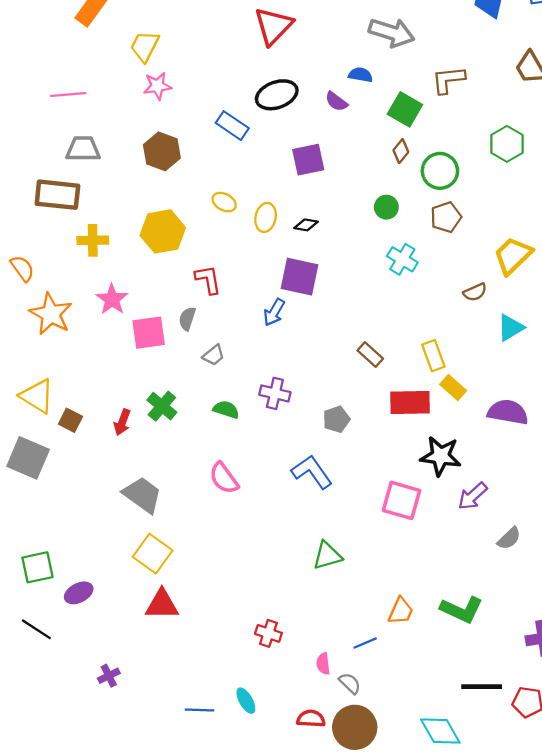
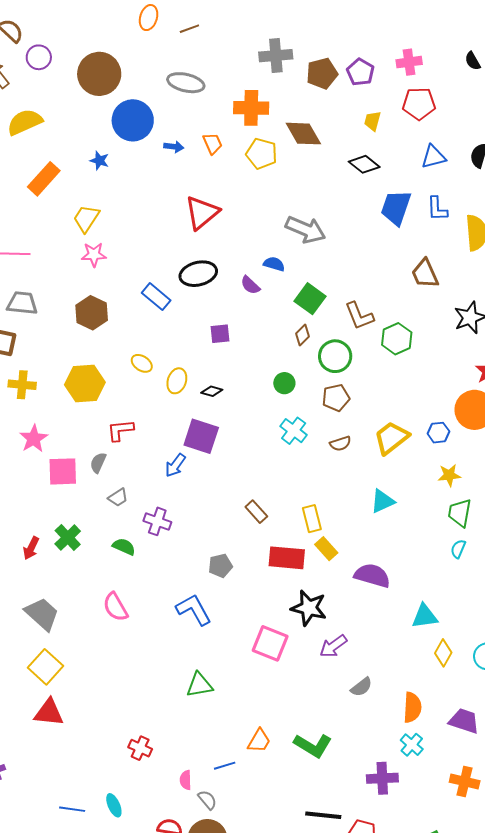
brown L-shape: (448, 80) -> (359, 316), moved, turned -112
purple square: (308, 160) -> (220, 334), size x0.7
red L-shape: (208, 280) -> (120, 430), turned -92
brown semicircle: (475, 292) -> (340, 444), moved
purple cross: (275, 393) -> (157, 521), moved

